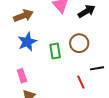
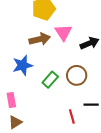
brown arrow: (23, 16) -> (40, 39), moved
green rectangle: (55, 51) -> (50, 80), turned 42

